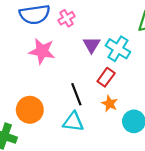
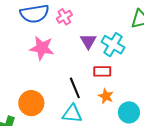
red rectangle: (106, 77) -> (102, 71), turned 54

